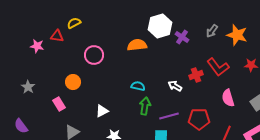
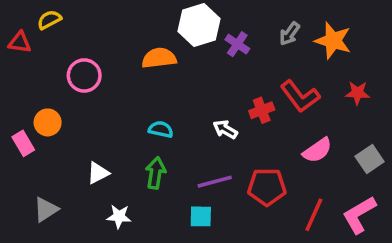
pink semicircle: (228, 98) -> (317, 150), turned -108
pink rectangle: (59, 104) -> (23, 143), moved
green arrow: (145, 106) -> (156, 173), moved

